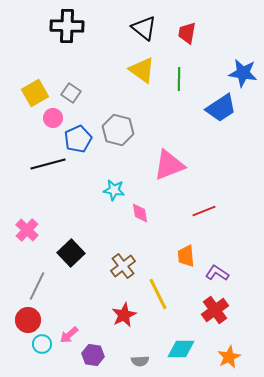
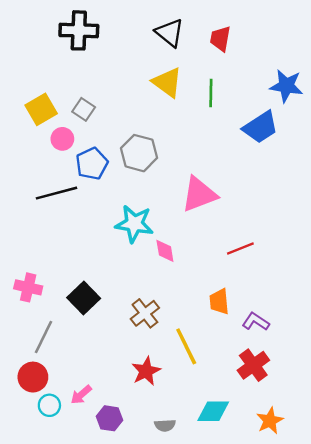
cyan star: (114, 190) -> (134, 224), size x1.5
pink cross: (27, 230) -> (28, 287), moved, turned -30

